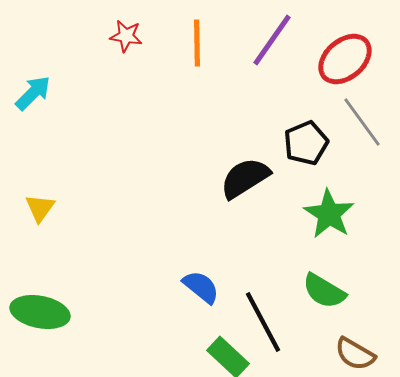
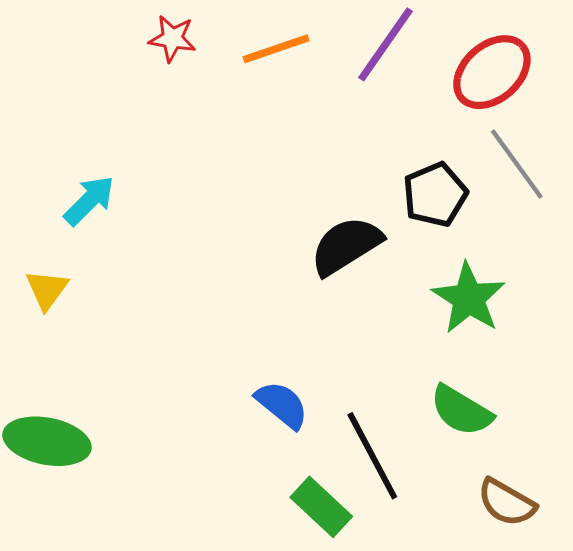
orange line: (197, 43) -> (276, 49), turned 72
cyan arrow: (33, 93) -> (89, 200), moved

